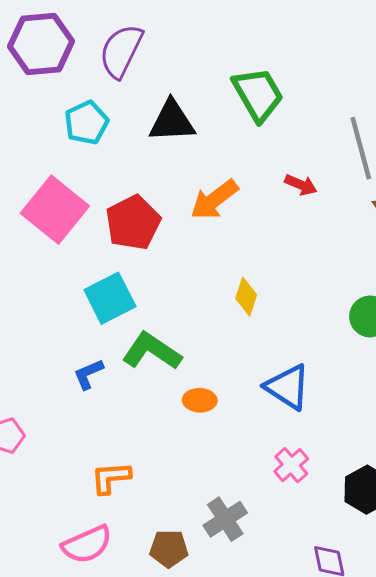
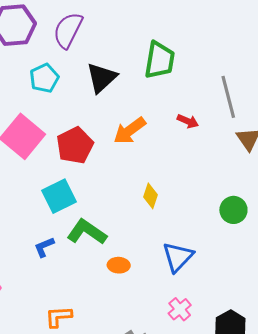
green trapezoid: (258, 94) -> (160, 60), turned 39
black triangle: (172, 121) -> (102, 78), turned -40
blue triangle: (288, 387) -> (178, 257), turned 40

